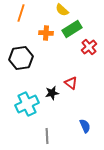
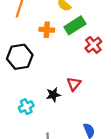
red triangle: (71, 83) -> (74, 84), turned 32
cyan cross: (27, 104) -> (26, 107), size x0.6

